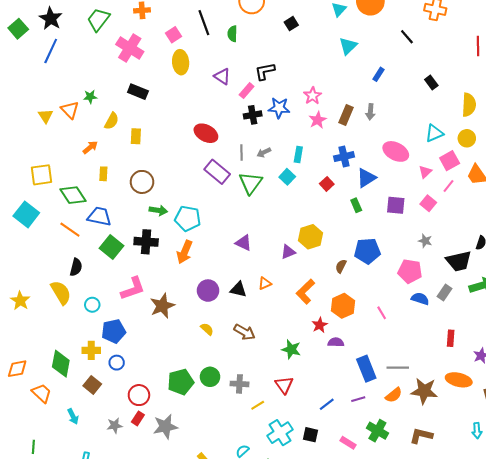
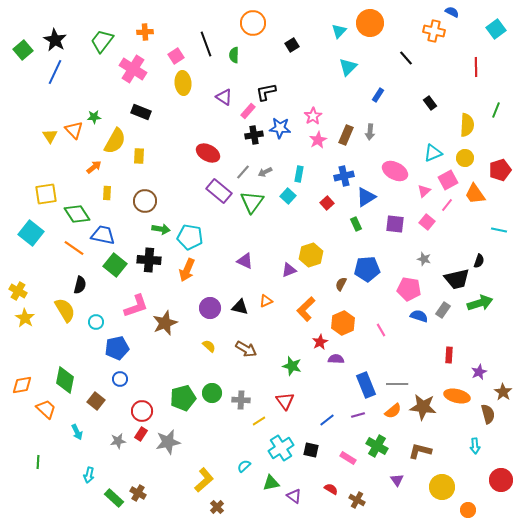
yellow semicircle: (112, 121) -> (115, 141), size x1.5
gray line: (241, 152) -> (243, 172), turned 42
yellow cross: (91, 350) -> (18, 291), moved, turned 30

